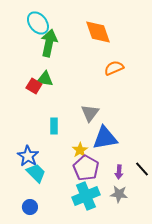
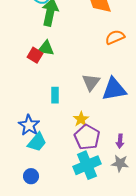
blue triangle: (105, 138) -> (114, 89), moved
cyan trapezoid: (36, 173) -> (37, 142), turned 85

